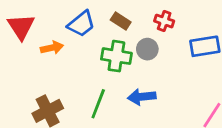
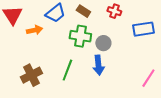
gray circle: (147, 49) -> (103, 43), moved
blue arrow: (142, 97) -> (98, 65), turned -90

